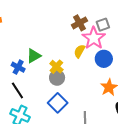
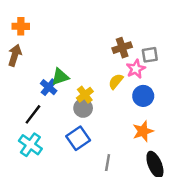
pink star: (94, 38) -> (136, 69), size x0.7
blue cross: (18, 67) -> (49, 87), moved
black line: (17, 90) -> (33, 114), turned 60

